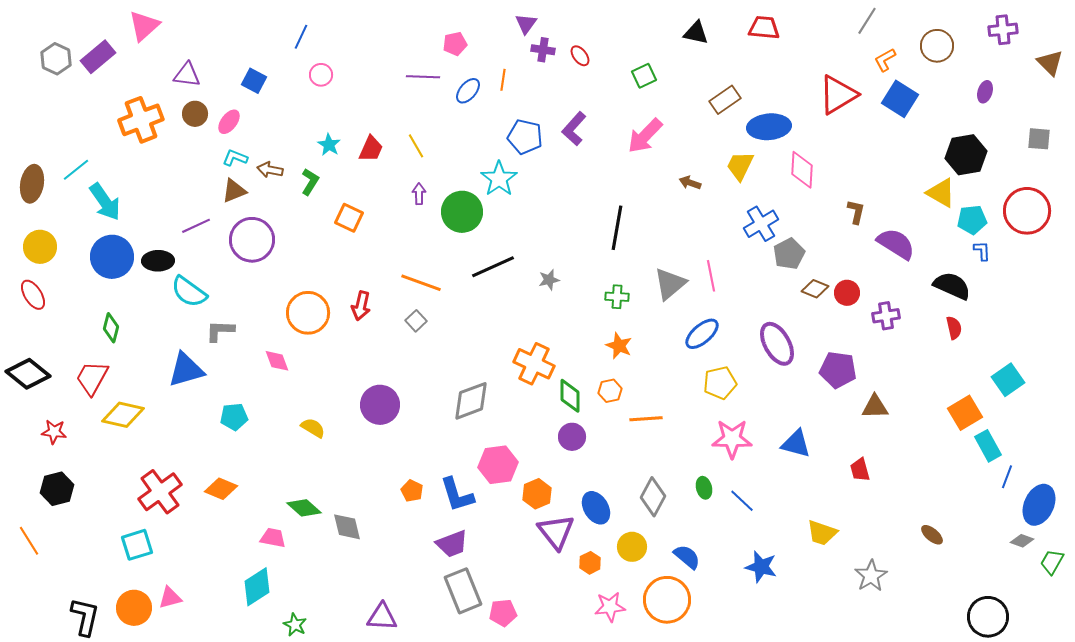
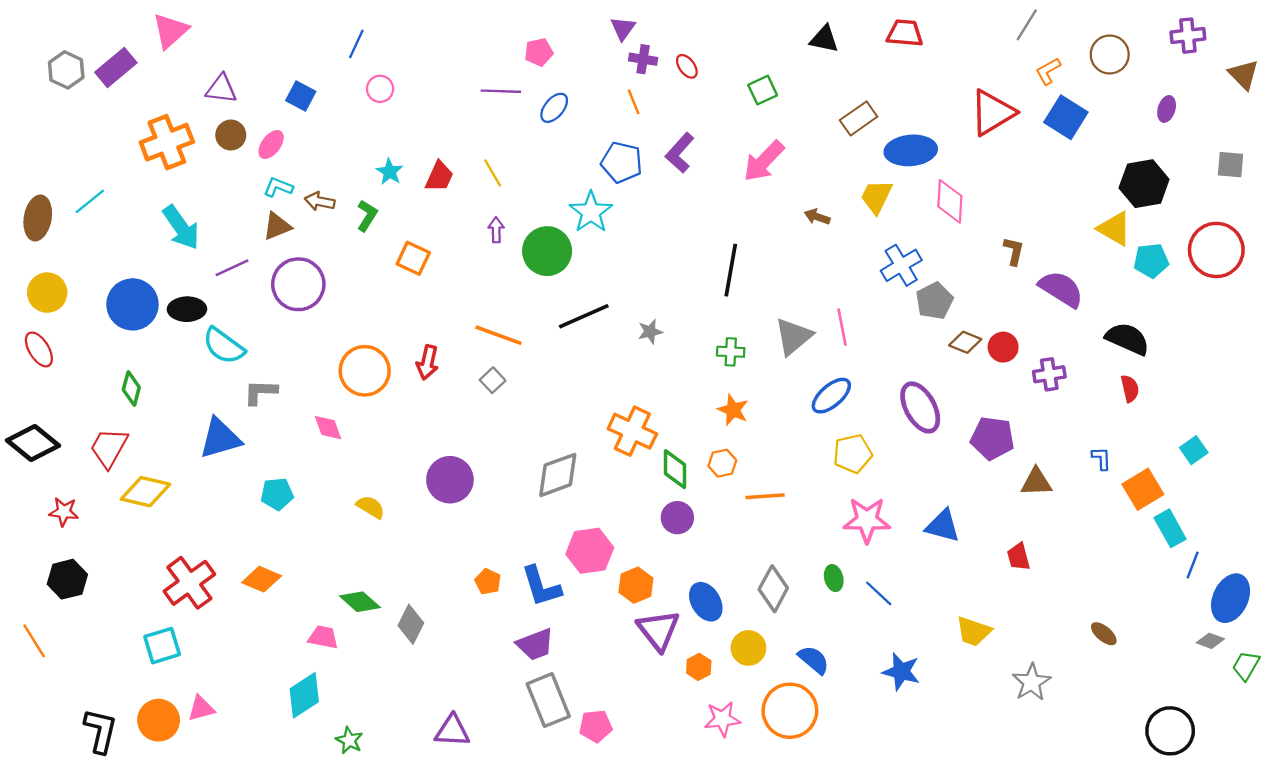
orange line: (503, 80) -> (634, 102), moved, turned -30
cyan arrow: (105, 202) -> (181, 227), moved
blue L-shape: (982, 251) -> (1101, 458), moved
cyan square: (1008, 380) -> (1194, 450), size x0.7
gray diamond: (347, 527) -> (411, 624), turned 40

